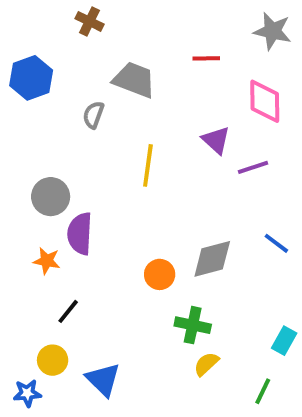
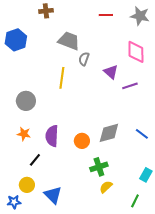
brown cross: (90, 21) -> (46, 11), turned -32
red line: (206, 58) -> (106, 15), moved
gray semicircle: (93, 115) -> (84, 59), moved
yellow line: (148, 165) -> (62, 78), moved
purple semicircle: (80, 234) -> (52, 136), moved
blue line: (276, 243) -> (142, 134), moved
green cross: (193, 325) -> (99, 167), turned -30

